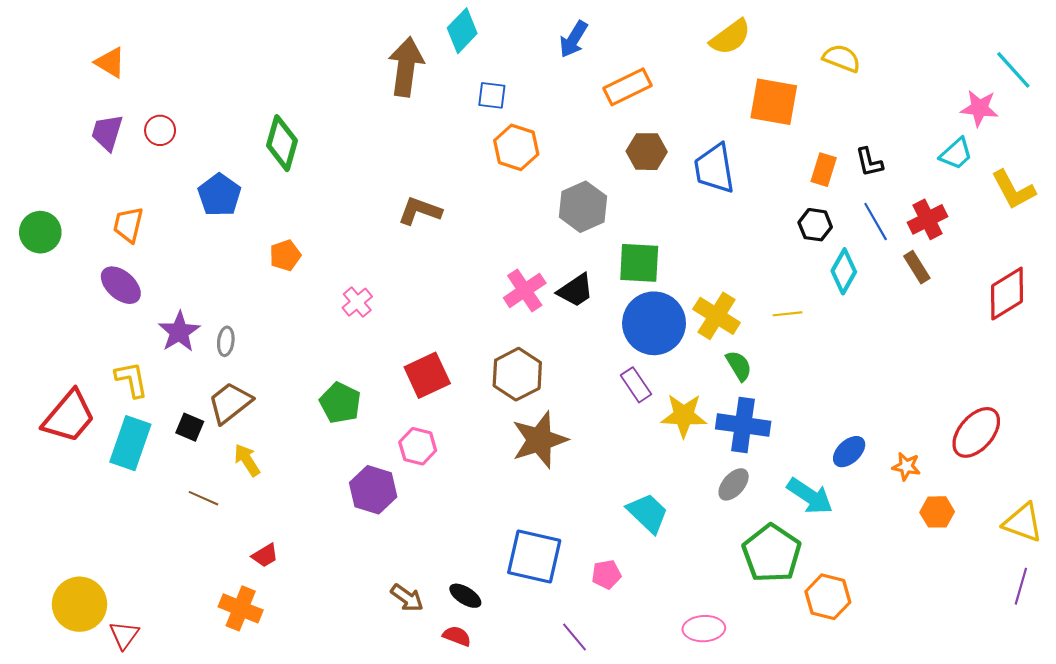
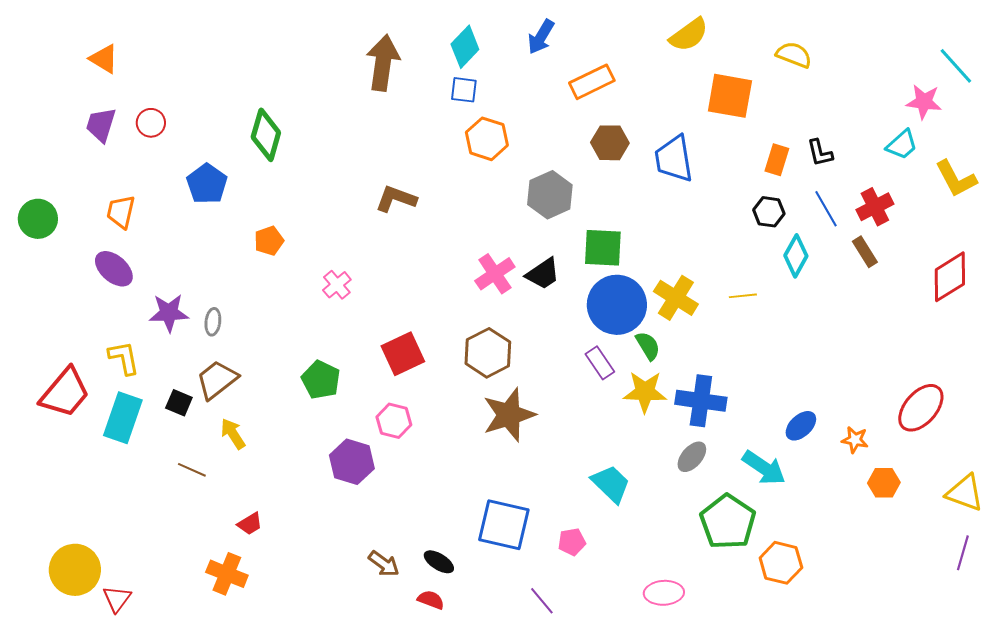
cyan diamond: (462, 31) -> (465, 47), moved
purple star: (179, 332) -> (169, 313), turned 30
green semicircle: (739, 366) -> (648, 346), moved

